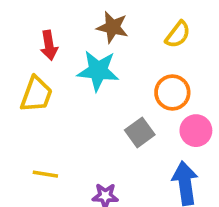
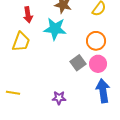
pink circle: (196, 131) -> (98, 64), moved
yellow line: (45, 174) -> (13, 93), moved

